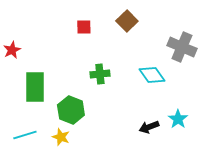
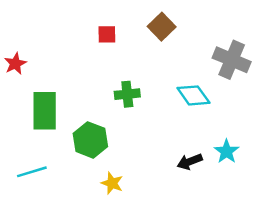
yellow star: (61, 137) -> (112, 183), moved

